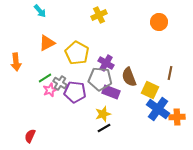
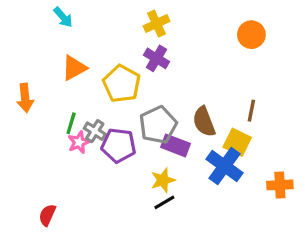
purple cross: (106, 63) -> (156, 58), moved
brown line: (170, 73) -> (251, 111), moved
green line: (45, 78) -> (71, 123), turned -40
gray pentagon: (100, 79) -> (158, 125), turned -30
blue cross: (158, 109) -> (224, 166), moved

